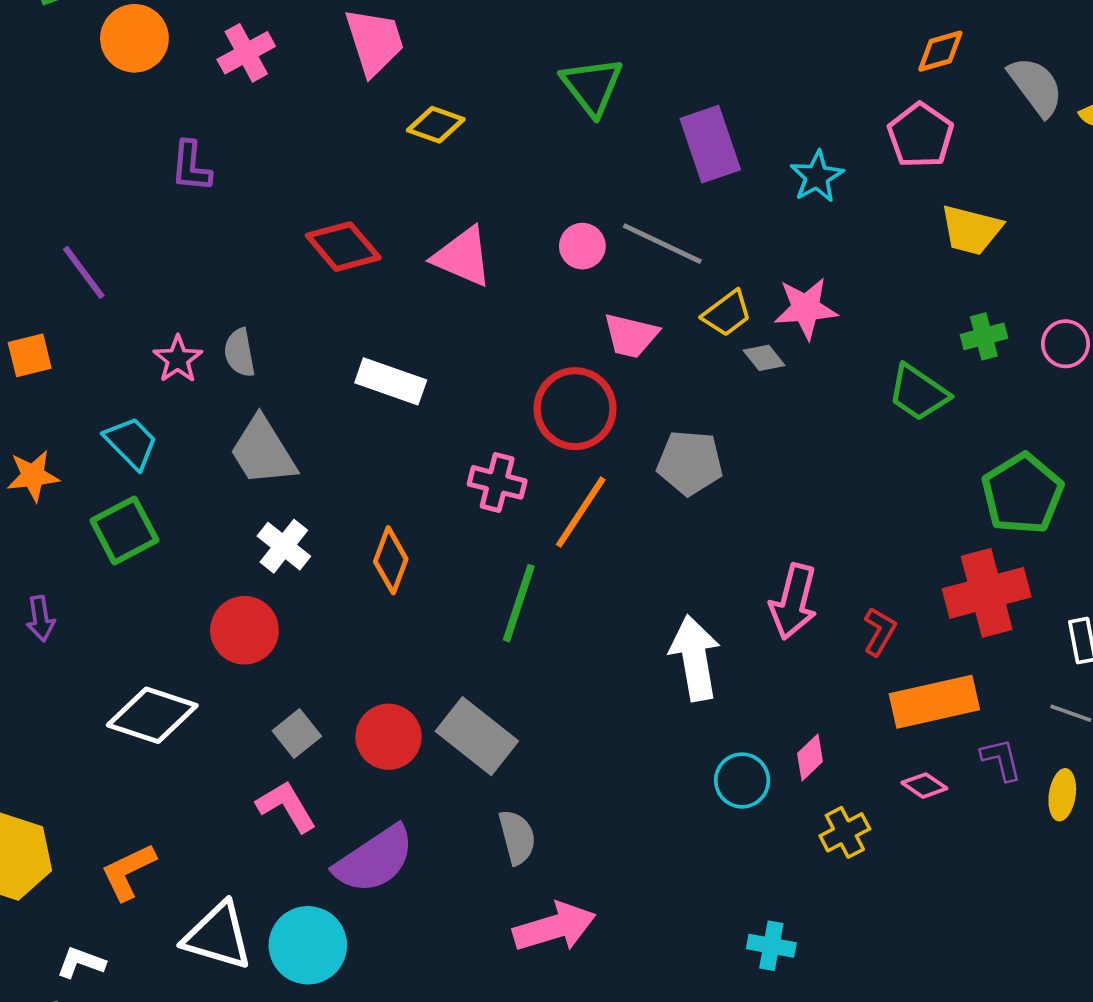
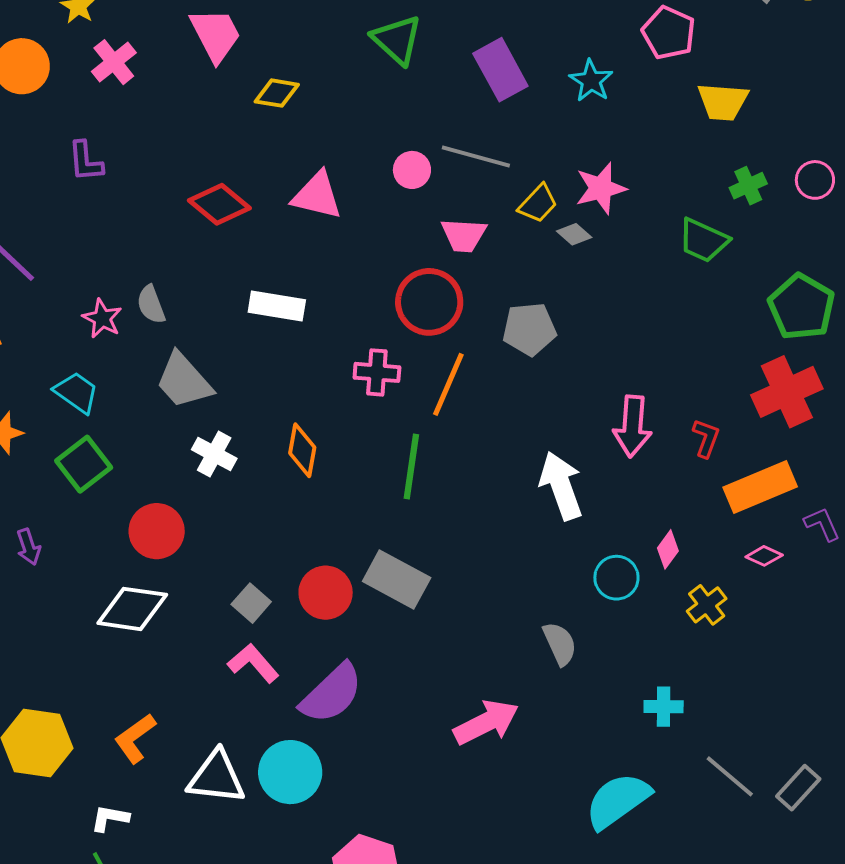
red circle: (244, 630) -> (157, 531), moved
gray semicircle: (517, 837) -> (560, 644), moved

